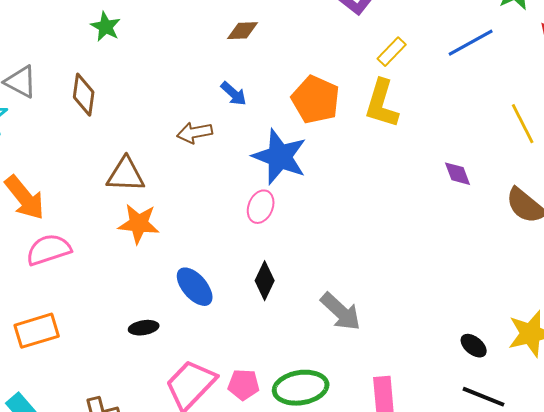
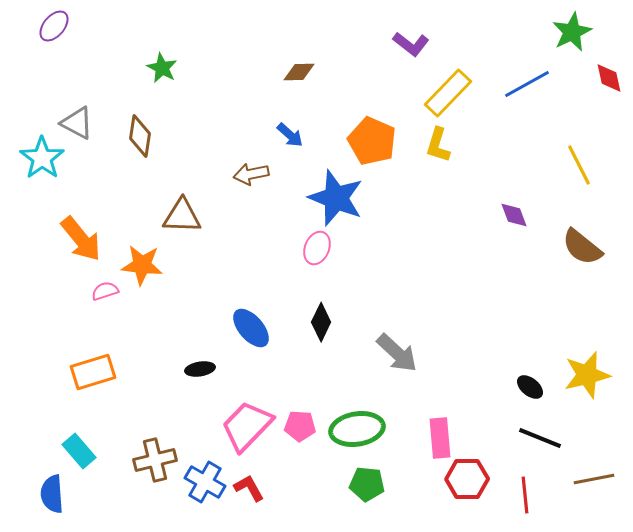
yellow rectangle: (392, 52) -> (448, 93), size x1.6
yellow L-shape: (382, 104) -> (438, 145), size x0.7
orange star: (139, 224) -> (142, 265), moved
pink semicircle: (49, 250) -> (105, 291), size x0.6

